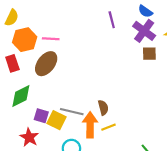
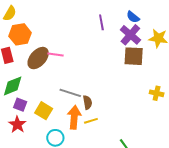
pink line: (51, 39) -> (55, 54), moved
brown square: (149, 54) -> (134, 56), size x1.5
gray line: (72, 112) -> (70, 93), moved
purple square: (41, 116) -> (20, 105), moved

